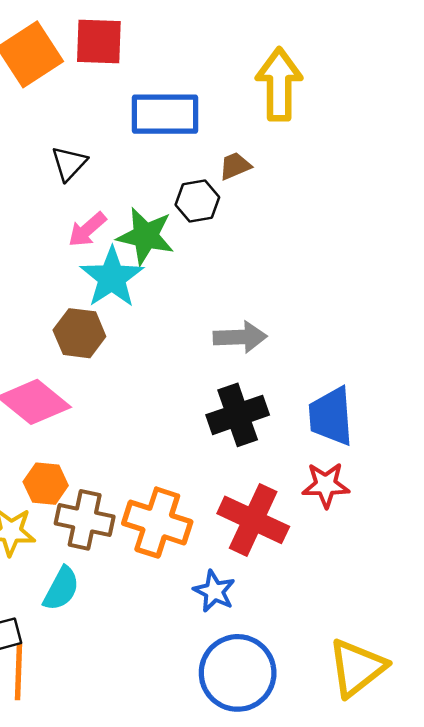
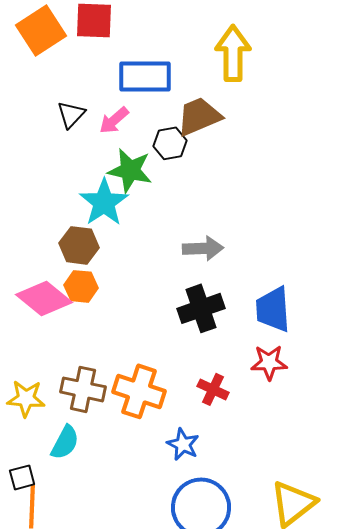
brown trapezoid: (235, 166) -> (199, 116), size x1.8
pink arrow: (87, 229) -> (114, 120), moved
orange hexagon: (46, 484) -> (81, 286), moved
red cross: (253, 520) -> (213, 389), size x0.6

